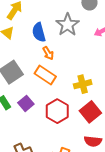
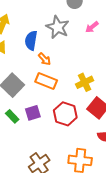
blue semicircle: (39, 32) -> (31, 41), turned 36
purple square: (26, 103) -> (33, 113), turned 35

